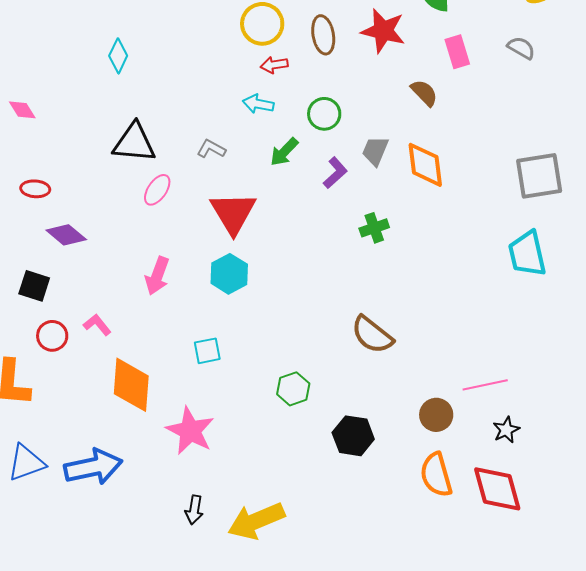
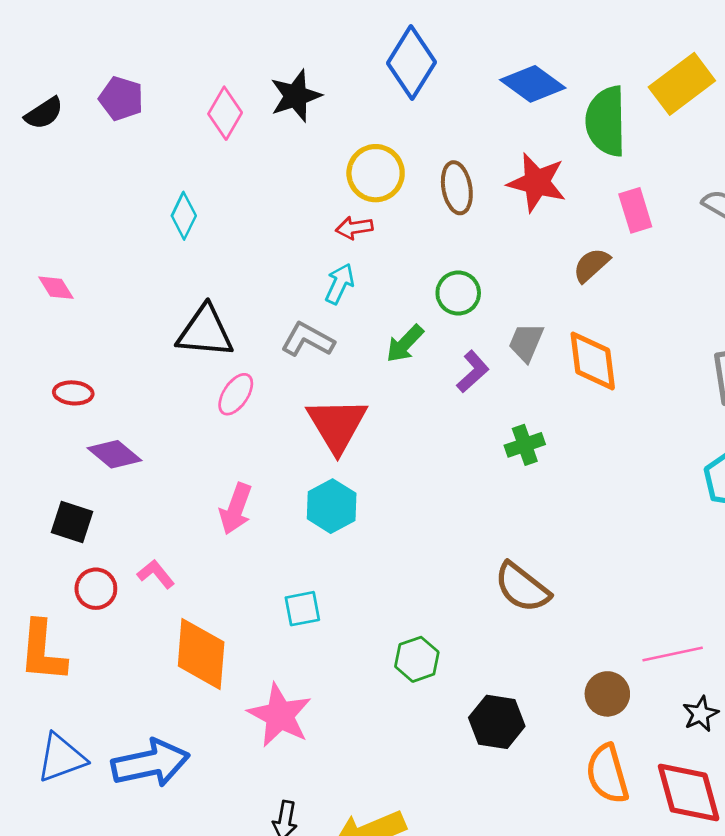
red arrow: (274, 65) -> (354, 228), moved
brown semicircle: (424, 93) -> (591, 265), turned -88
cyan arrow: (258, 104) -> (340, 284), moved, turned 104
gray L-shape: (211, 149) -> (308, 340), size x1.4

